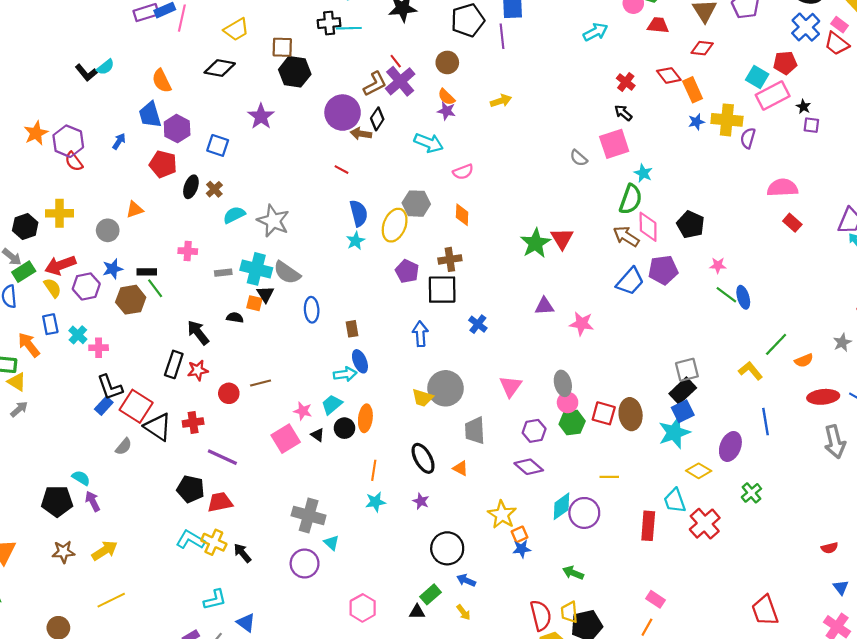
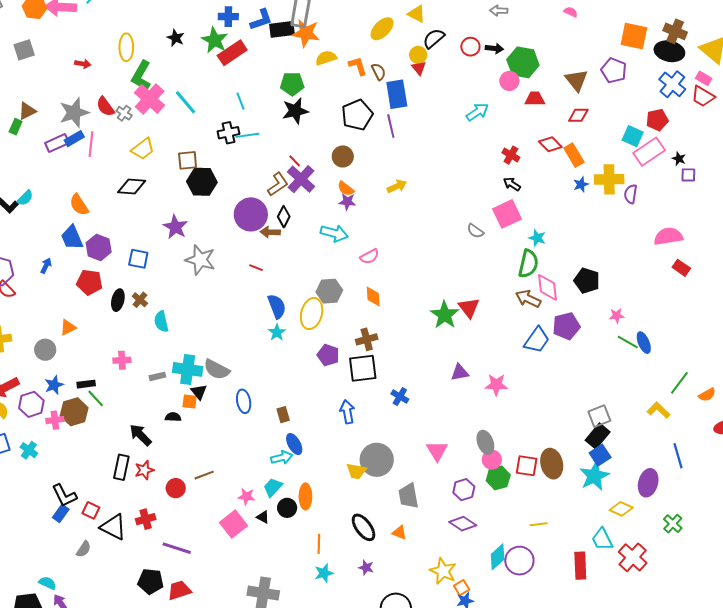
cyan semicircle: (234, 215) -> (161, 322), turned -70
gray star: (273, 221) -> (200, 260), moved
pink cross: (99, 348) -> (55, 420), moved
red square: (136, 406) -> (91, 510), size x0.6

